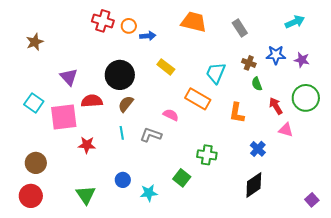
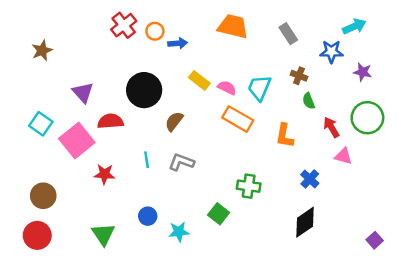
red cross: (103, 21) -> (124, 25), turned 35
blue star: (276, 55) -> (331, 52), moved
brown semicircle: (126, 104) -> (174, 121), moved
pink semicircle: (171, 115) -> (227, 88), moved
pink square: (64, 117) -> (77, 140), turned -32

